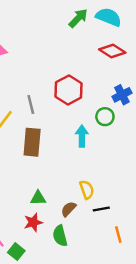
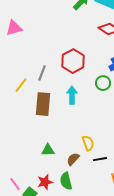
gray line: (31, 105) -> (42, 73), turned 35
cyan arrow: (82, 136) -> (72, 95), moved
red star: (33, 222) -> (45, 182), moved

